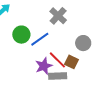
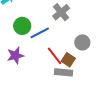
purple star: (44, 66) -> (15, 56), moved
gray rectangle: (58, 76) -> (64, 72), moved

